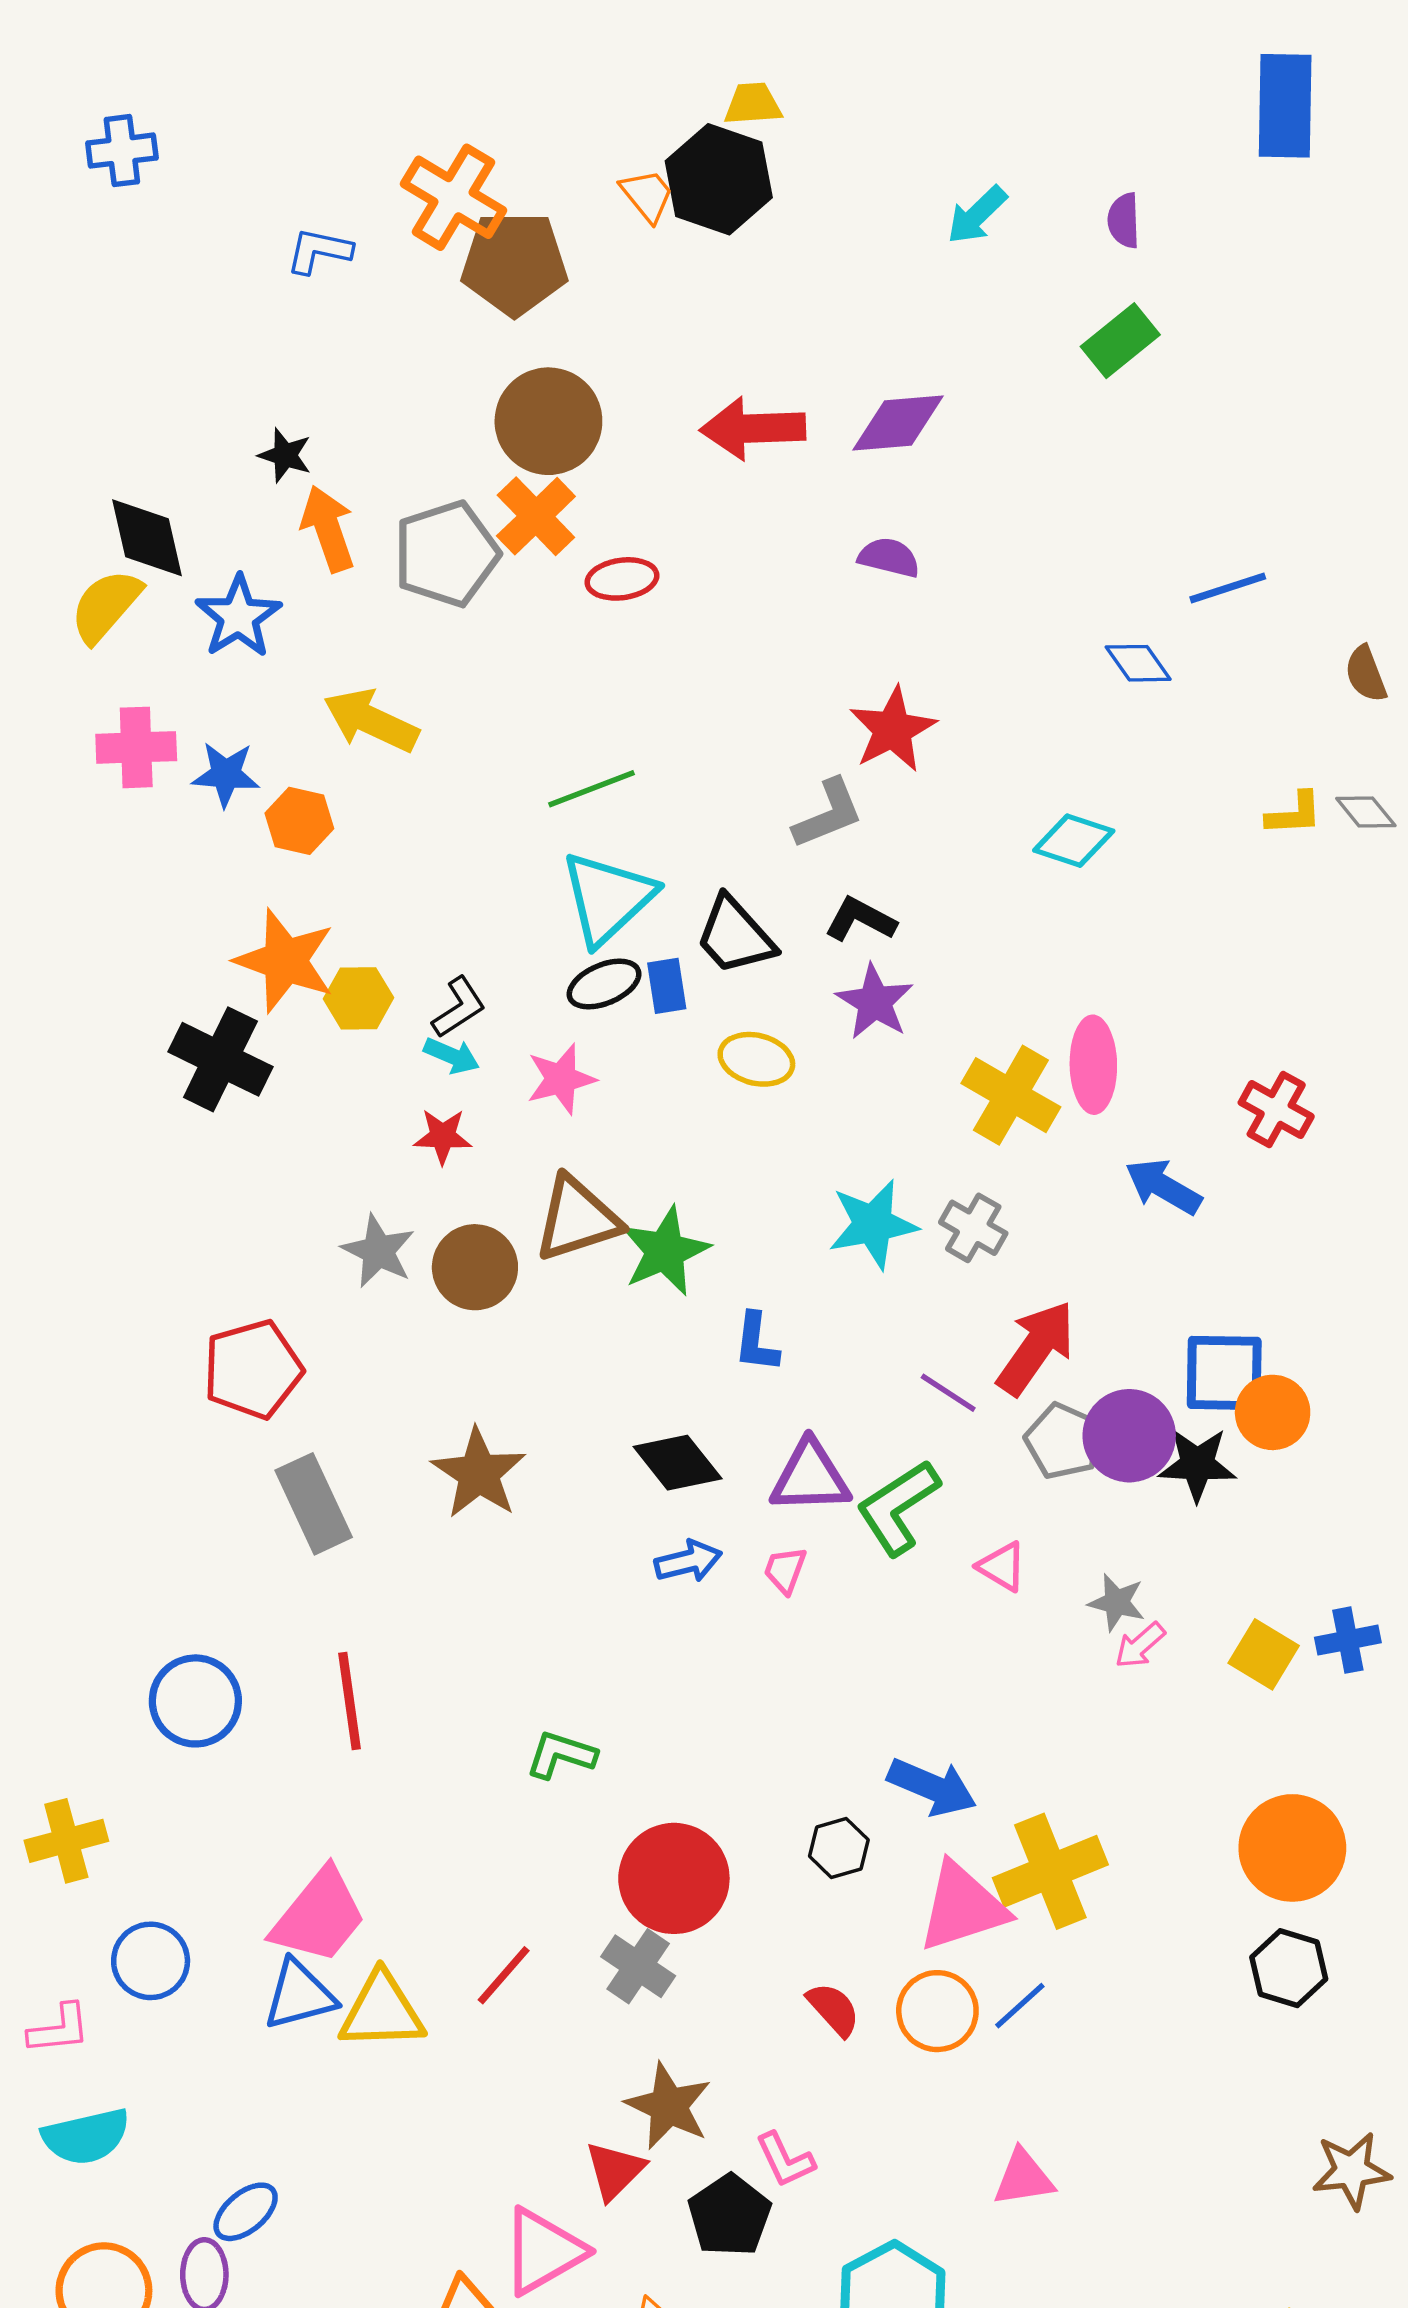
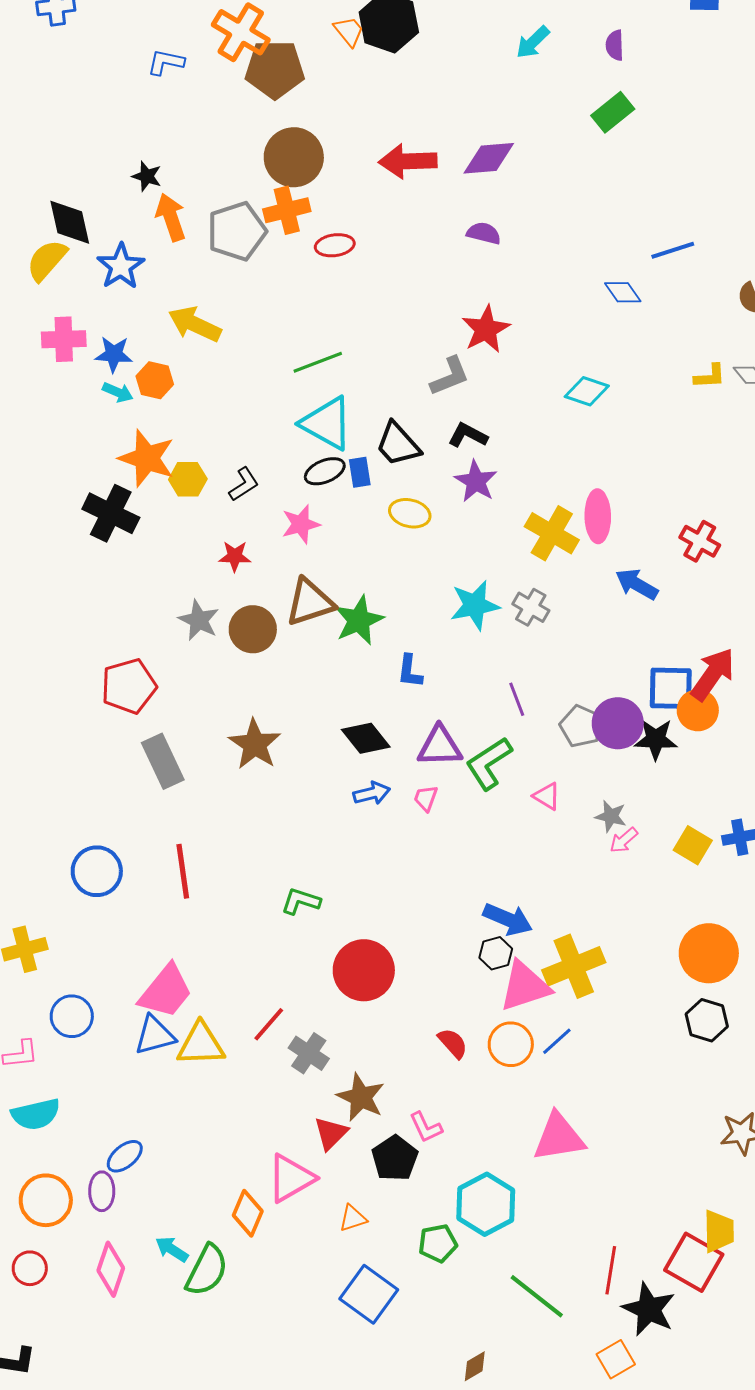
orange cross: (536, 516) -> (287, 210), turned 30
cyan triangle: (608, 898) -> (327, 423), turned -48
cyan arrow: (452, 1056) -> (118, 392), moved
red arrow: (1036, 1348) -> (713, 674), moved
purple line: (948, 1393) -> (517, 699), turned 36
black hexagon: (839, 1848) -> (496, 953), moved
gray cross: (638, 1966) -> (309, 1053), moved
pink triangle: (1023, 2178) -> (559, 1137), size x1.5

